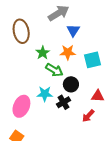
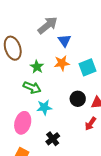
green arrow: (54, 70) -> (32, 87), moved
black circle: (71, 84) -> (78, 99), moved
black cross: (64, 102) -> (53, 139), moved

